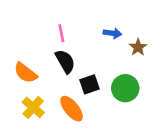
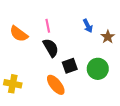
blue arrow: (112, 33) -> (88, 26), turned 56
orange semicircle: (26, 73) -> (19, 34), moved
yellow cross: (33, 107) -> (13, 84), moved, turned -30

